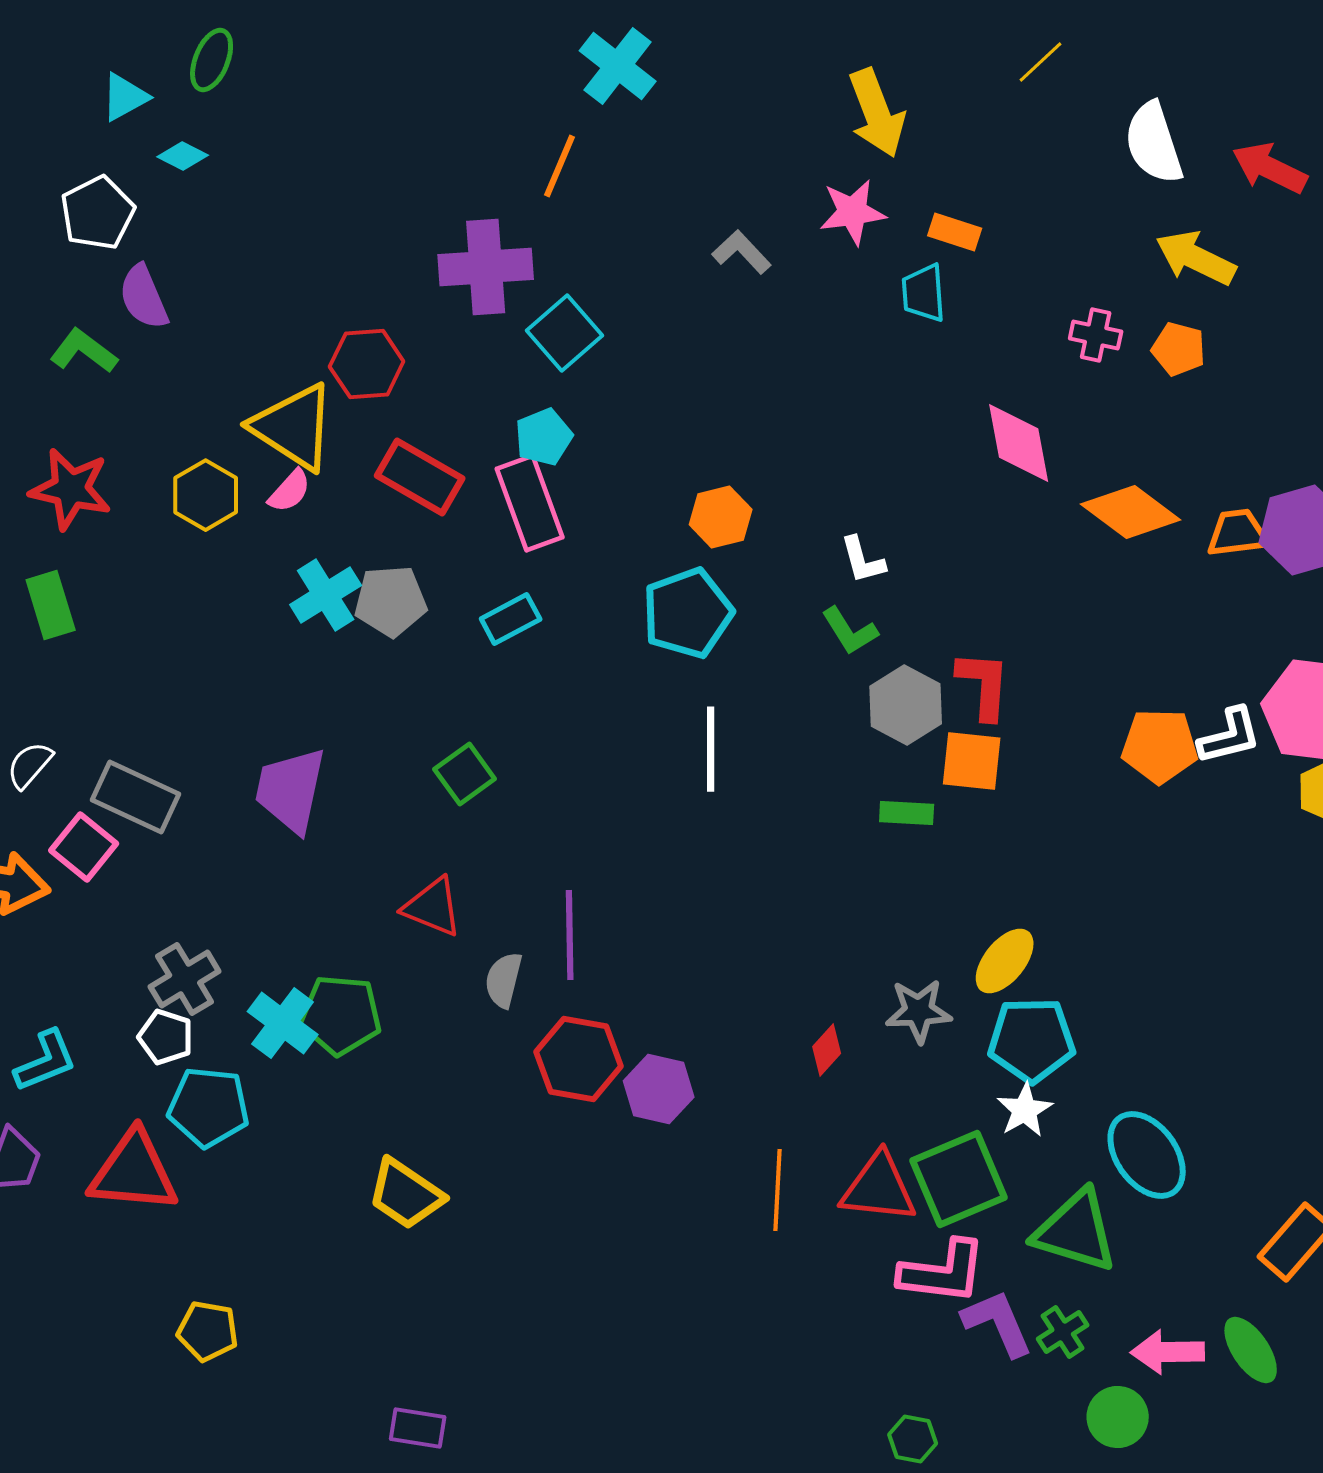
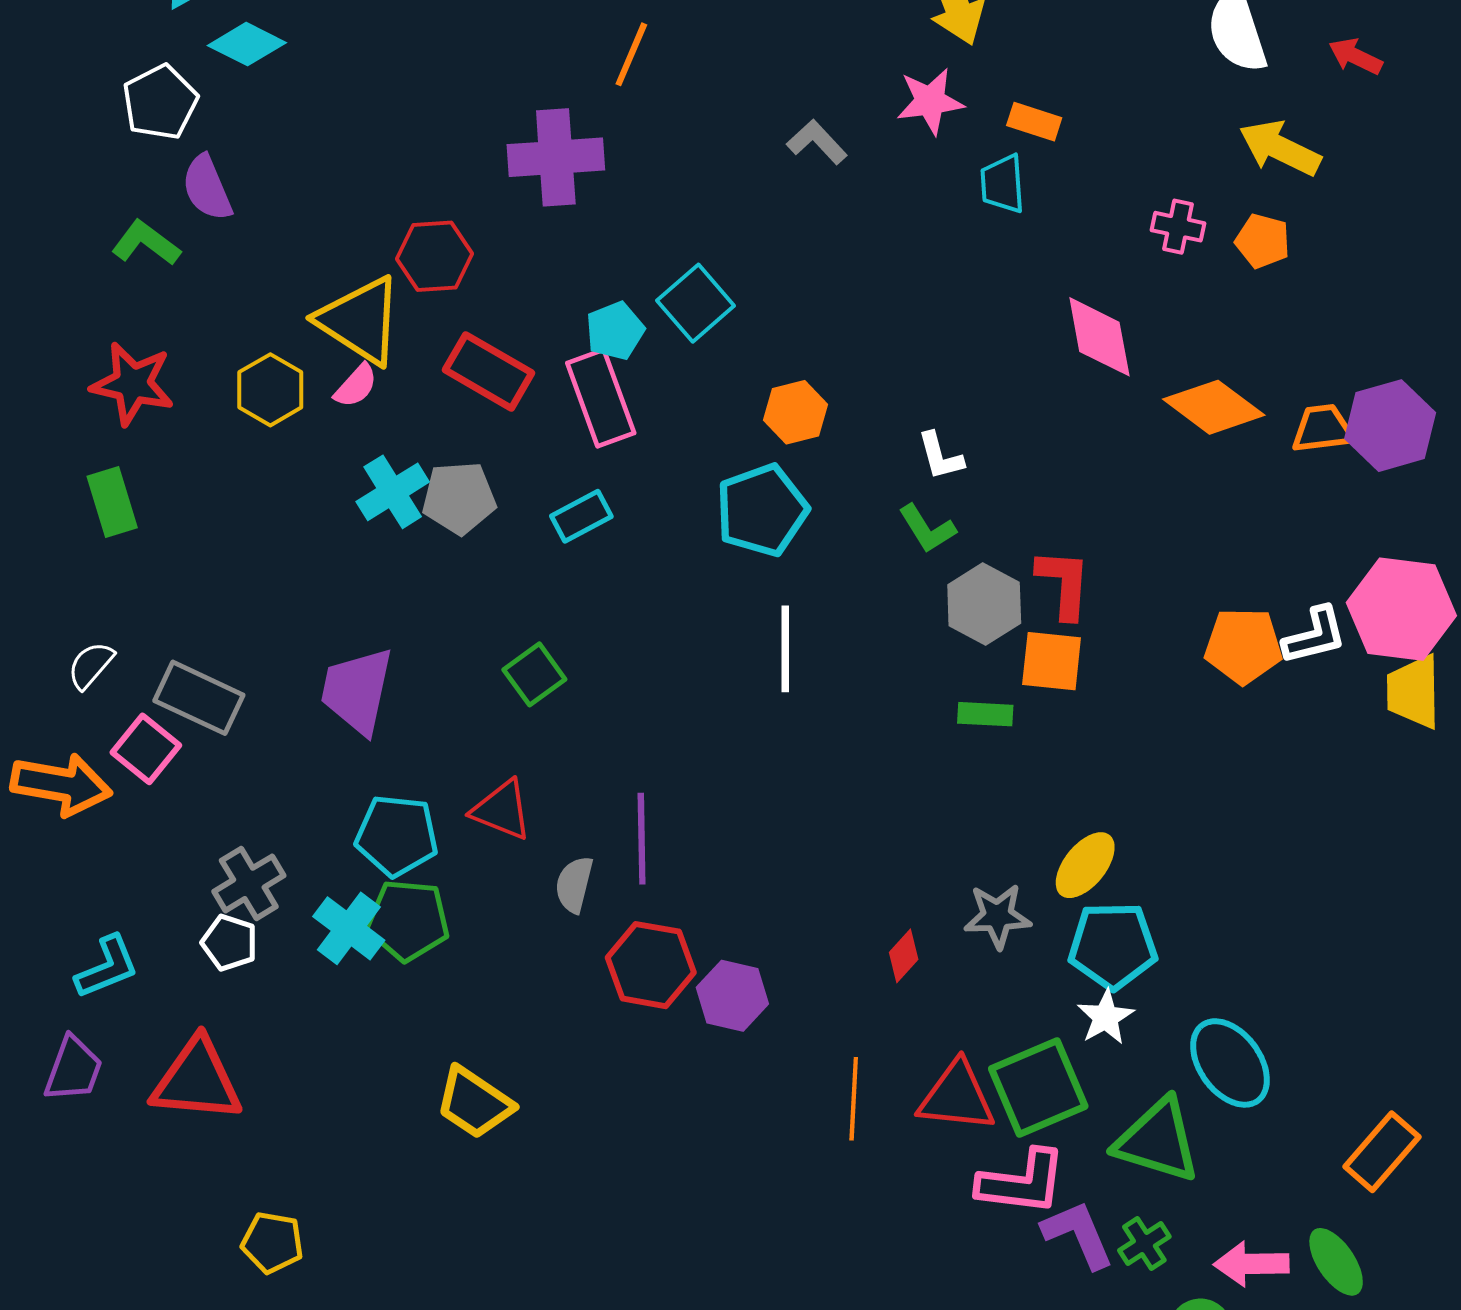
cyan diamond: (183, 156) -> (247, 44), size x1.5
red arrow: (1270, 168) -> (1355, 56), size x0.7
cyan square: (565, 333) -> (696, 303), moved
cyan pentagon: (209, 1107) -> (397, 836), moved

